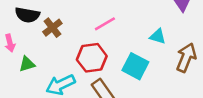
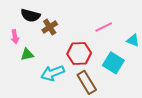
pink line: (105, 24) -> (104, 27), moved

